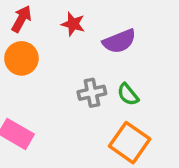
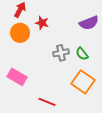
red star: (73, 24) -> (42, 23), moved
purple semicircle: (119, 41) -> (89, 23), moved

